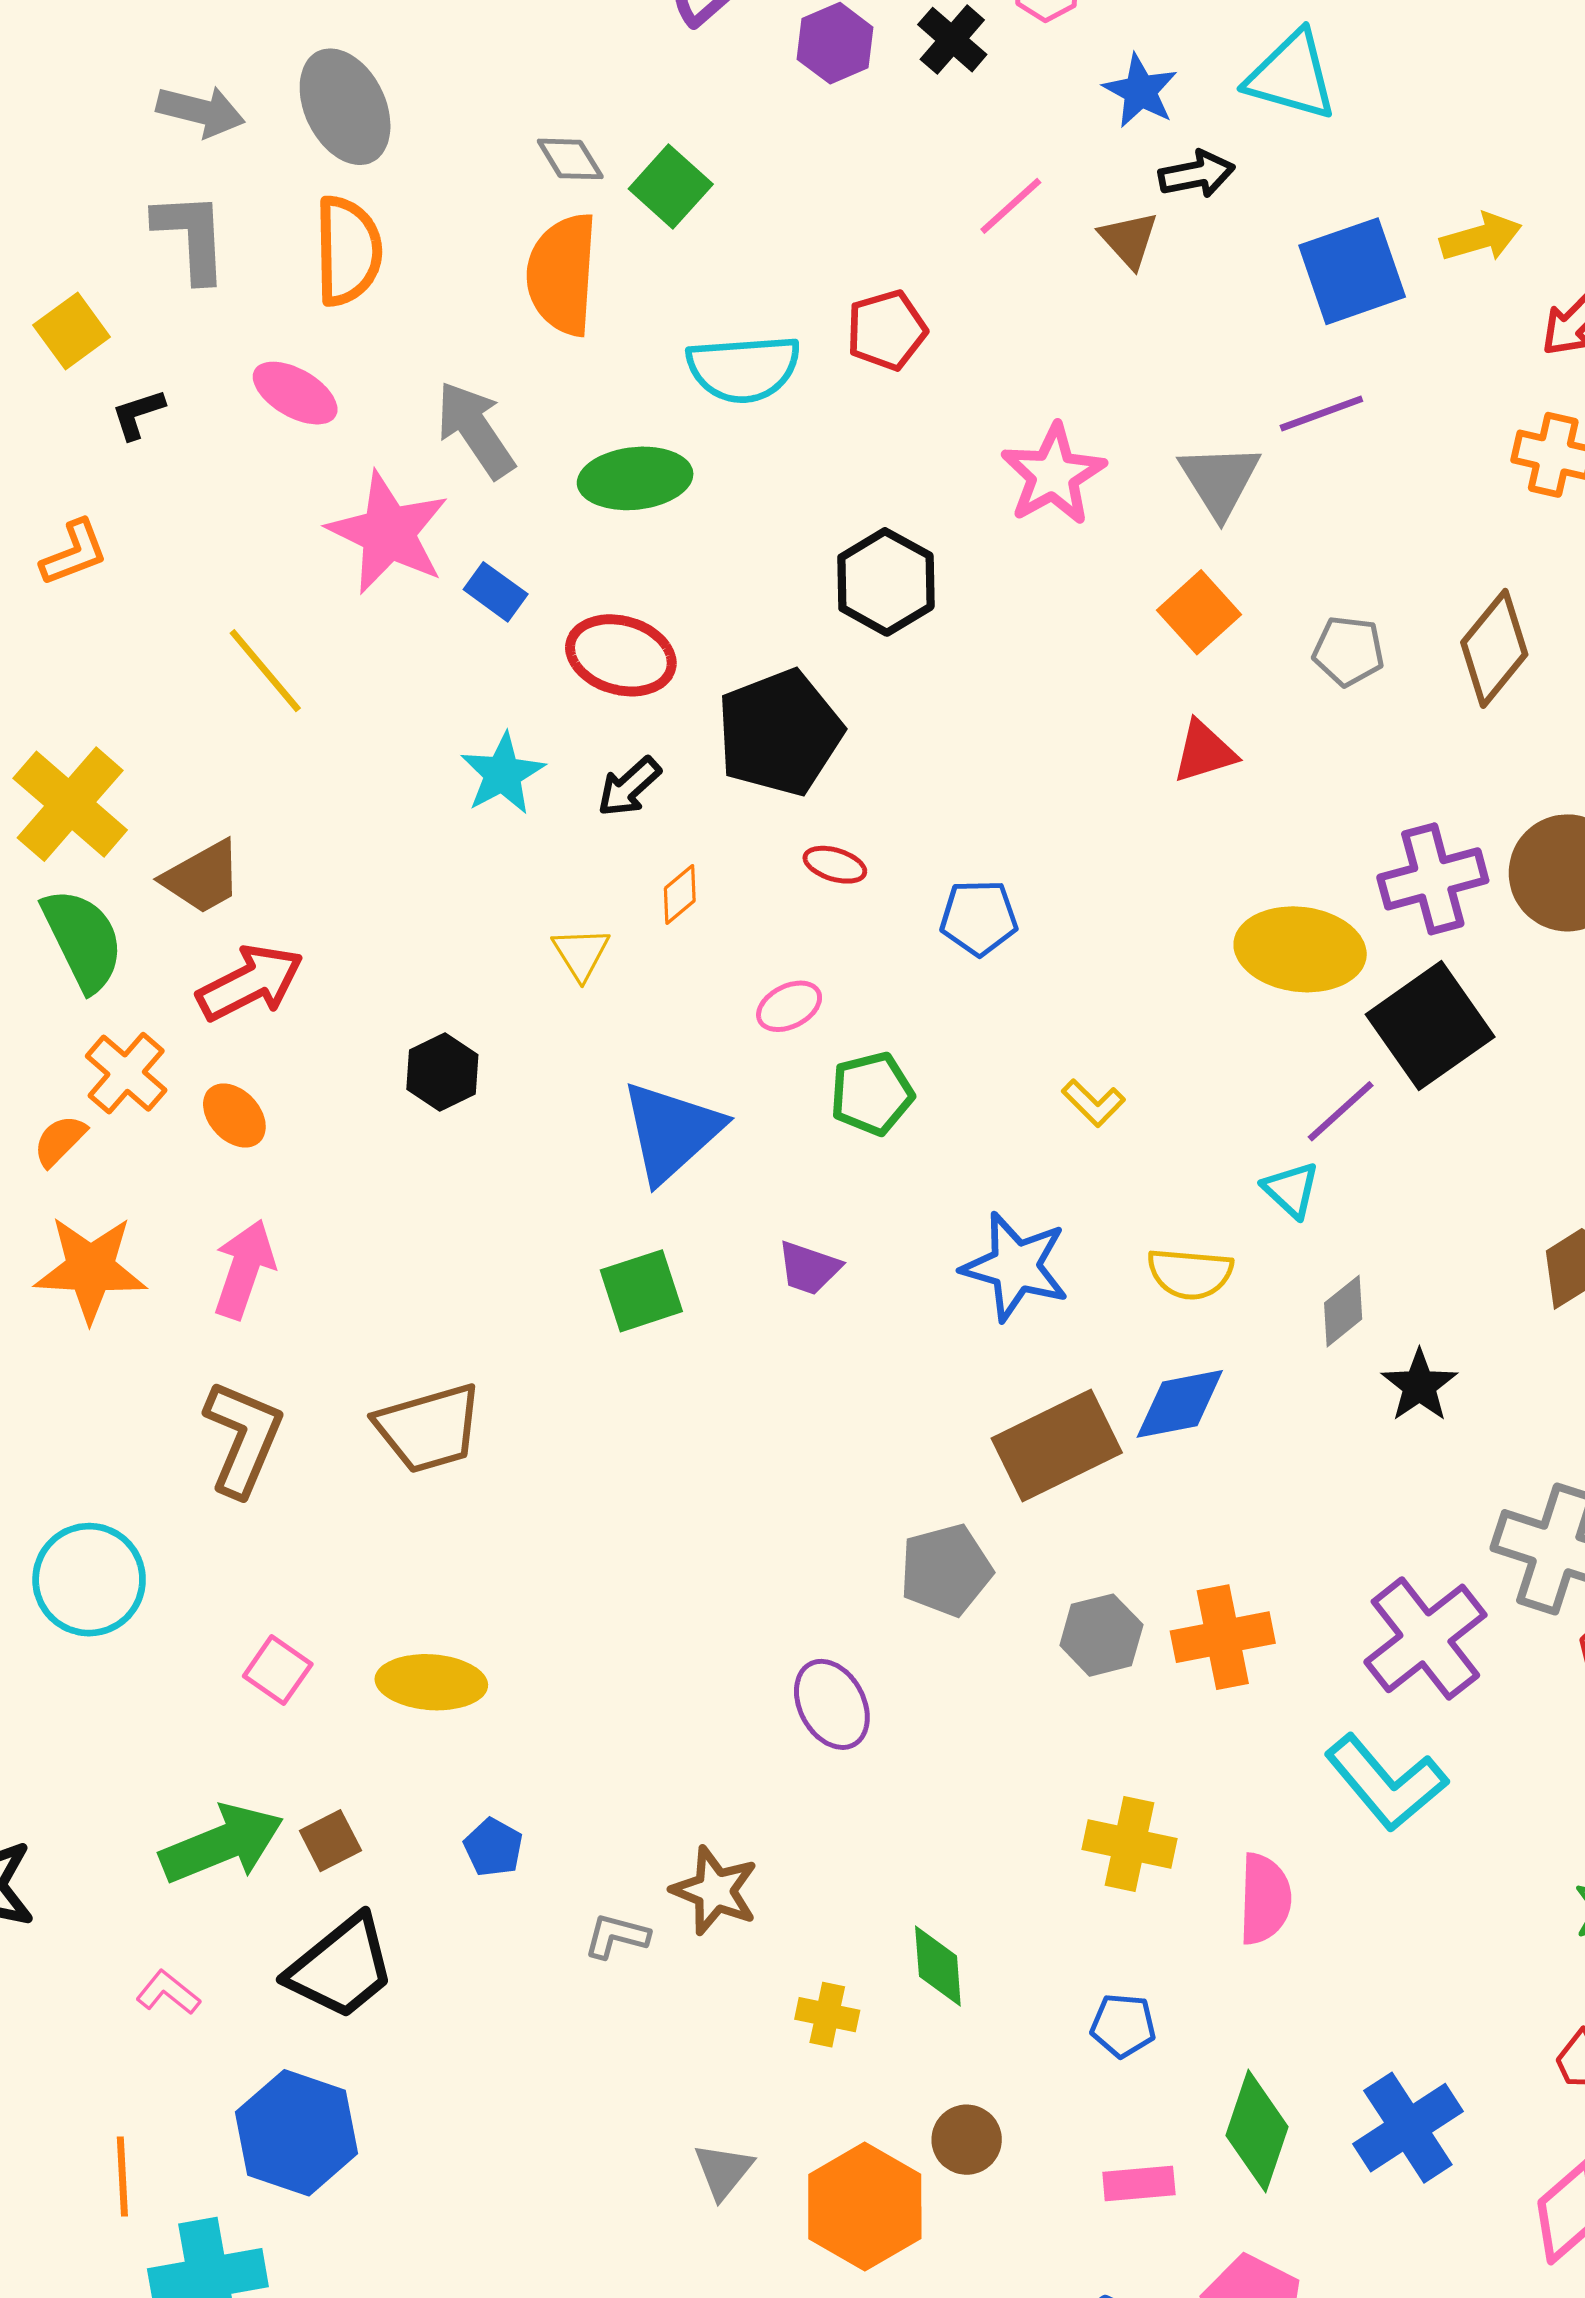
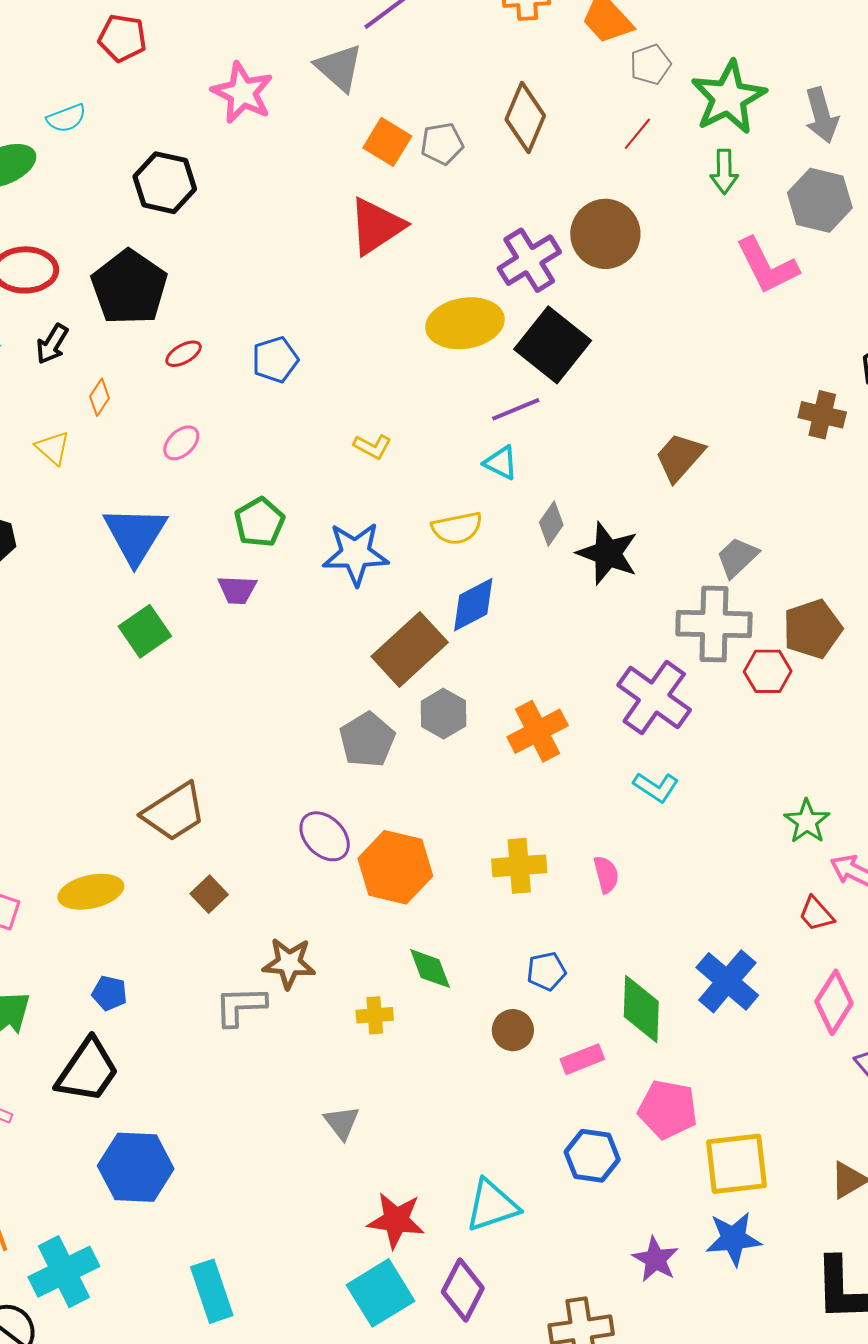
red pentagon: (886, 330) -> (122, 38), turned -30
cyan semicircle: (744, 369) -> (66, 118), moved, size x0.6
orange square: (1199, 612) -> (387, 142), moved
red triangle: (1204, 752) -> (376, 226), size x1.5
red ellipse: (835, 865) -> (184, 354), turned -30
green pentagon: (872, 1094) -> (259, 522), moved
purple line: (1341, 1111) -> (516, 409), turned 36
black star: (1419, 1386) -> (608, 553), size x1.4
brown trapezoid: (429, 1428) -> (174, 812), moved
gray hexagon: (1101, 1635) -> (443, 714), moved
cyan L-shape: (1386, 1783) -> (656, 787), size x0.6
brown square: (330, 1841) -> (209, 894), moved
blue pentagon: (493, 1847) -> (109, 993), moved
pink semicircle: (1265, 1899) -> (606, 874), size x0.7
gray L-shape: (616, 1936) -> (240, 1006), size x1.4
blue hexagon: (297, 2133) -> (136, 1167), moved
brown circle: (967, 2140) -> (513, 1030), moved
orange hexagon: (865, 2207) -> (395, 867), moved

